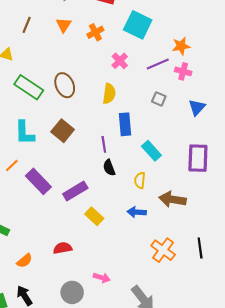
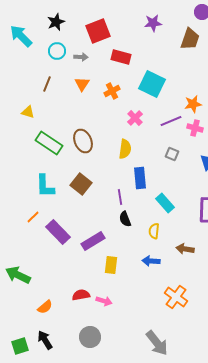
brown arrow: (173, 199) -> (185, 249), size x0.7
yellow rectangle: (94, 216) -> (111, 265), turned 54
pink arrow: (102, 278) -> (104, 301), moved

